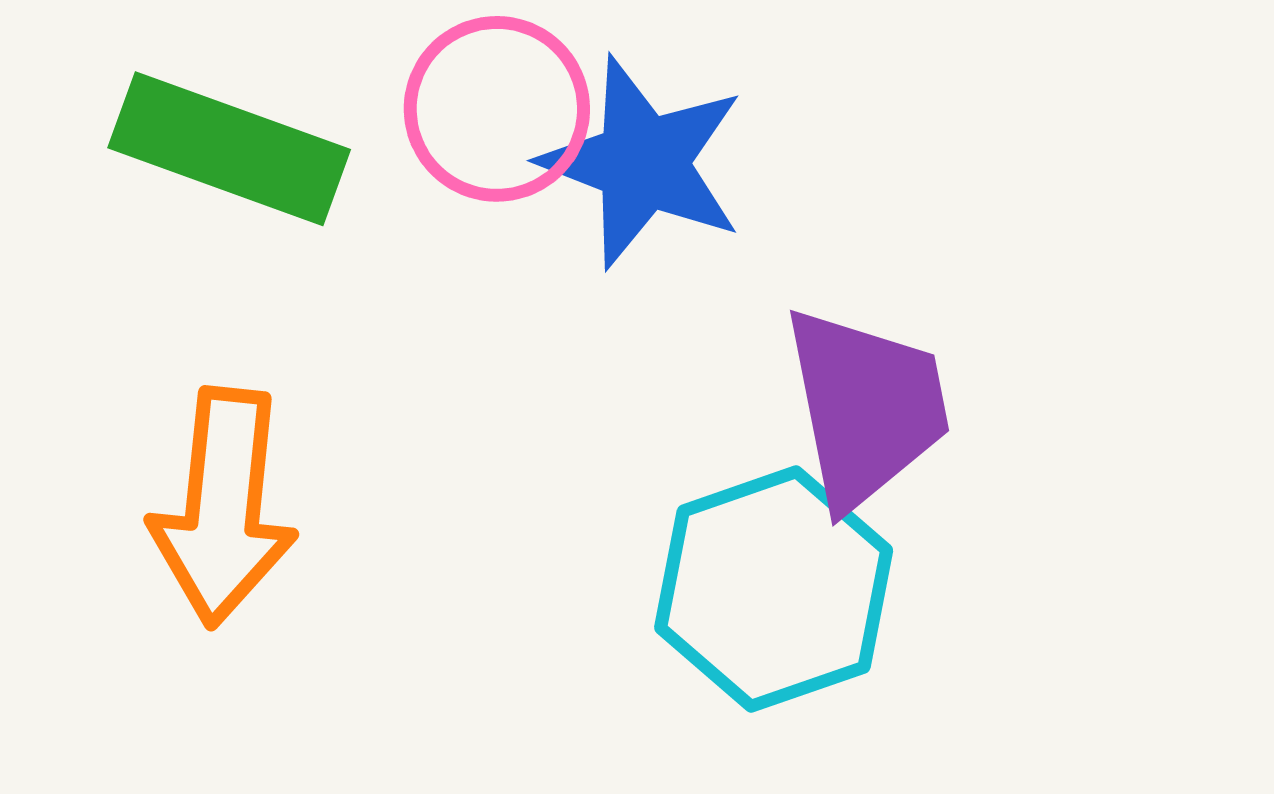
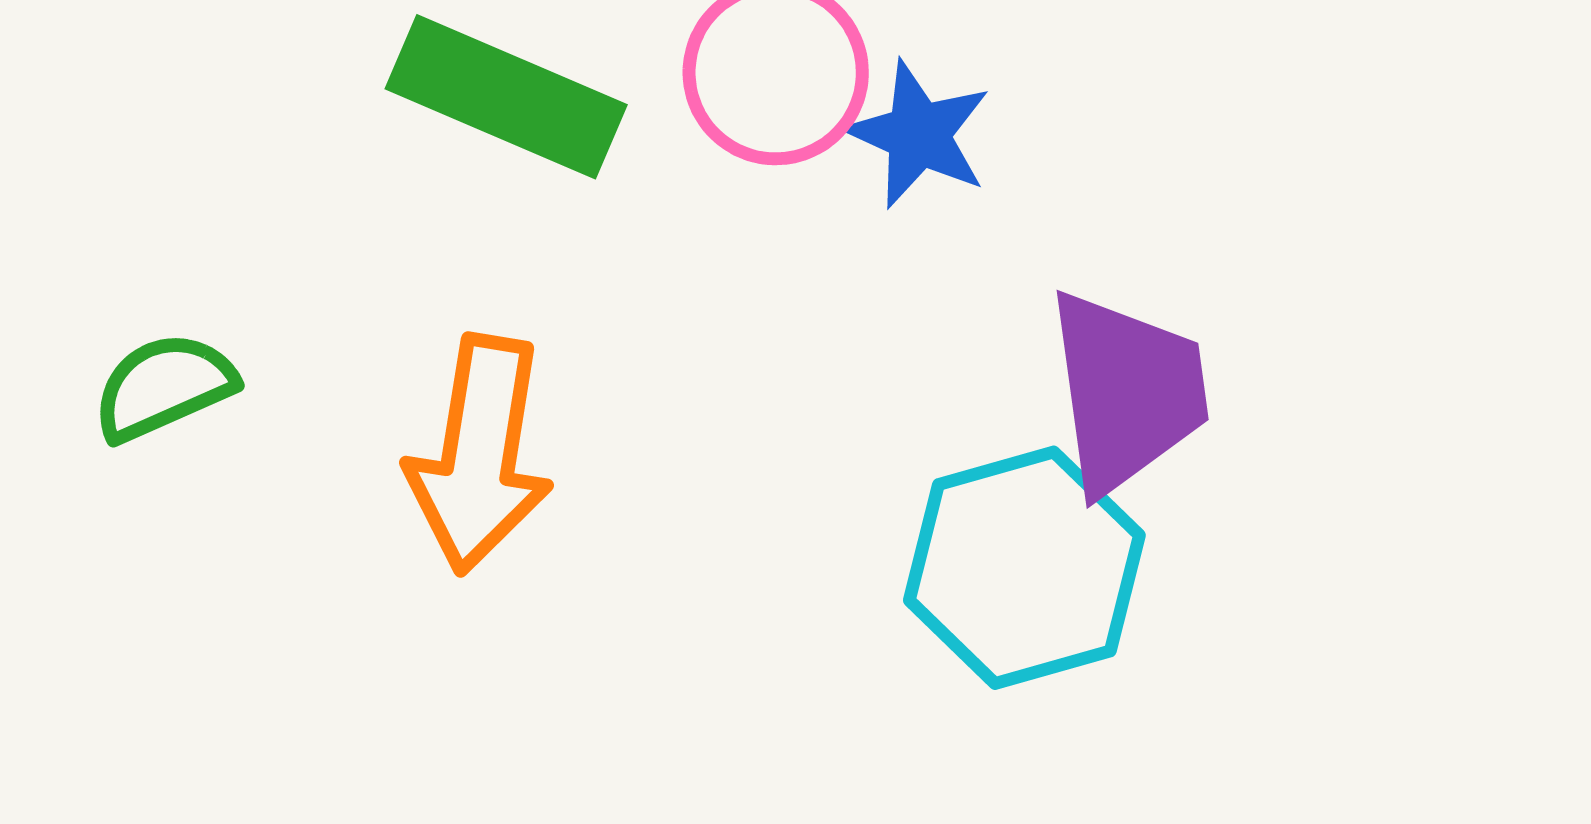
blue star: (643, 163) -> (918, 134), size x0.7

